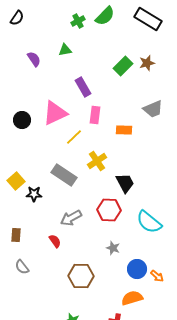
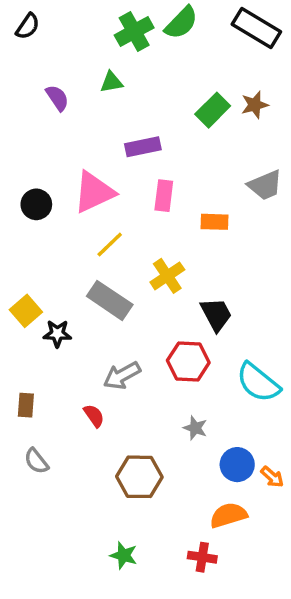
green cross: (78, 21) -> (134, 31), size x1.5
purple rectangle: (83, 87) -> (143, 147), turned -72
yellow line: (74, 137) -> (110, 245), moved

